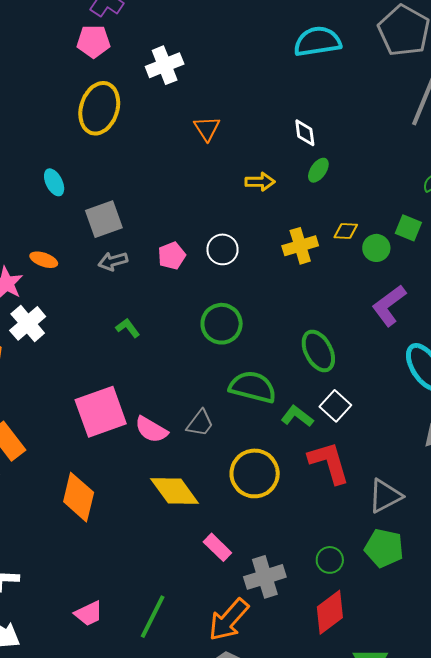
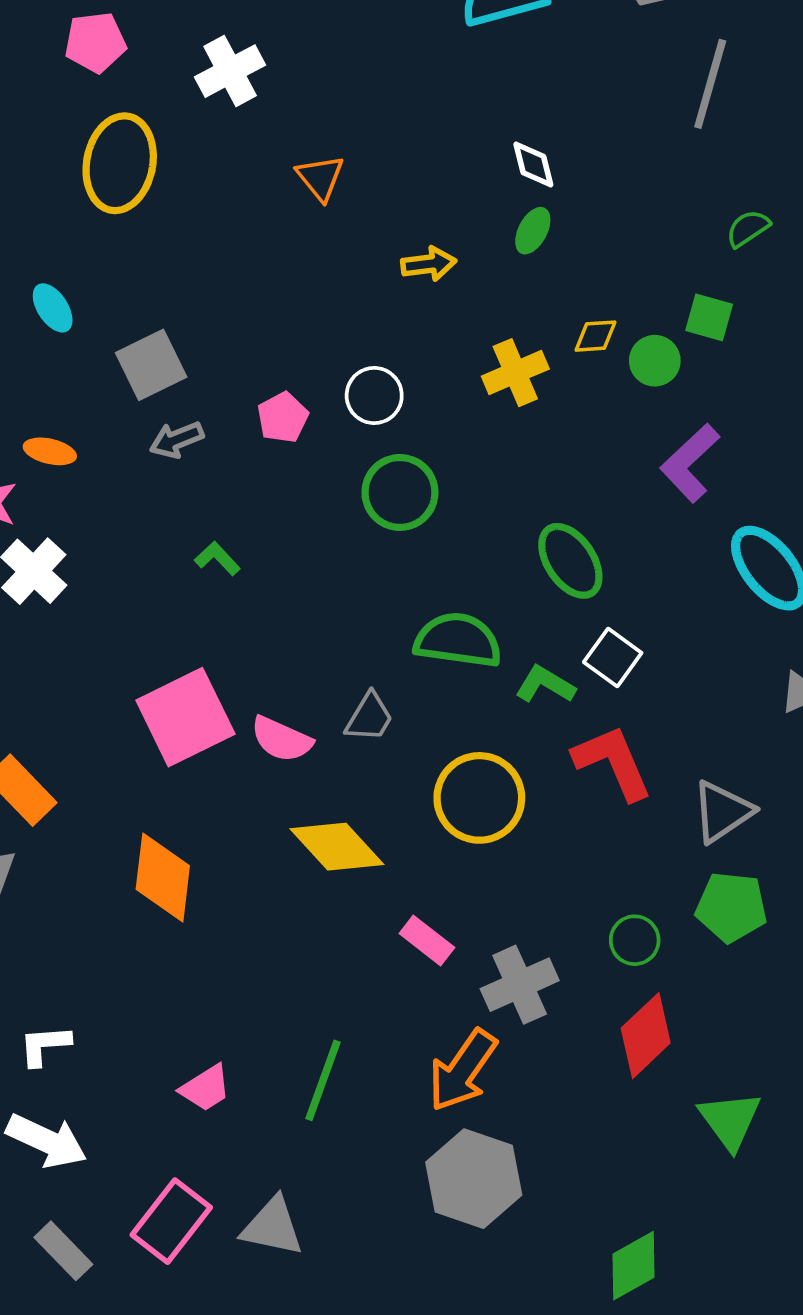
white diamond: (305, 133) -> (533, 164), moved
green circle: (222, 324) -> (400, 492), moved

